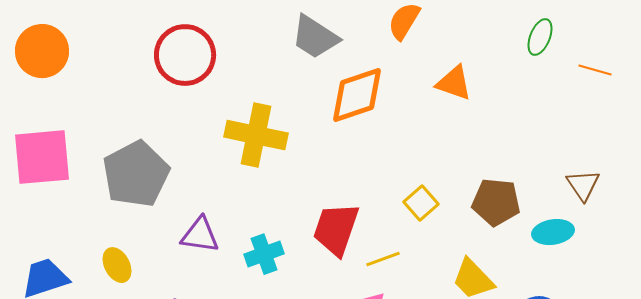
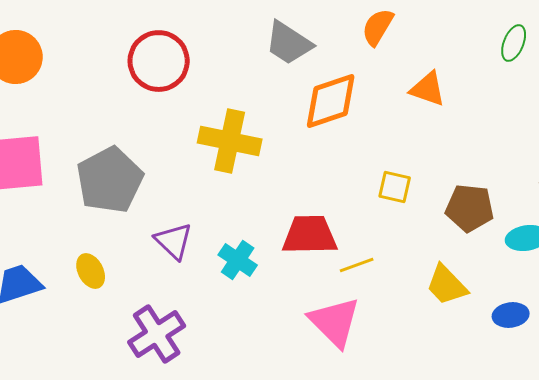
yellow square: (421, 203) -> (395, 187), moved, turned -36
red trapezoid: (336, 229) -> (310, 235), turned 70
purple triangle: (200, 235) -> (174, 241), turned 36
cyan cross: (264, 254) -> (238, 260), turned -36

